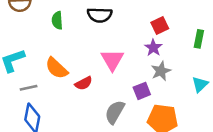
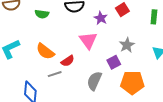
green semicircle: (57, 20) -> (42, 14), turned -72
purple star: (153, 48) -> (101, 18), moved
gray line: (29, 88) -> (55, 74), moved

